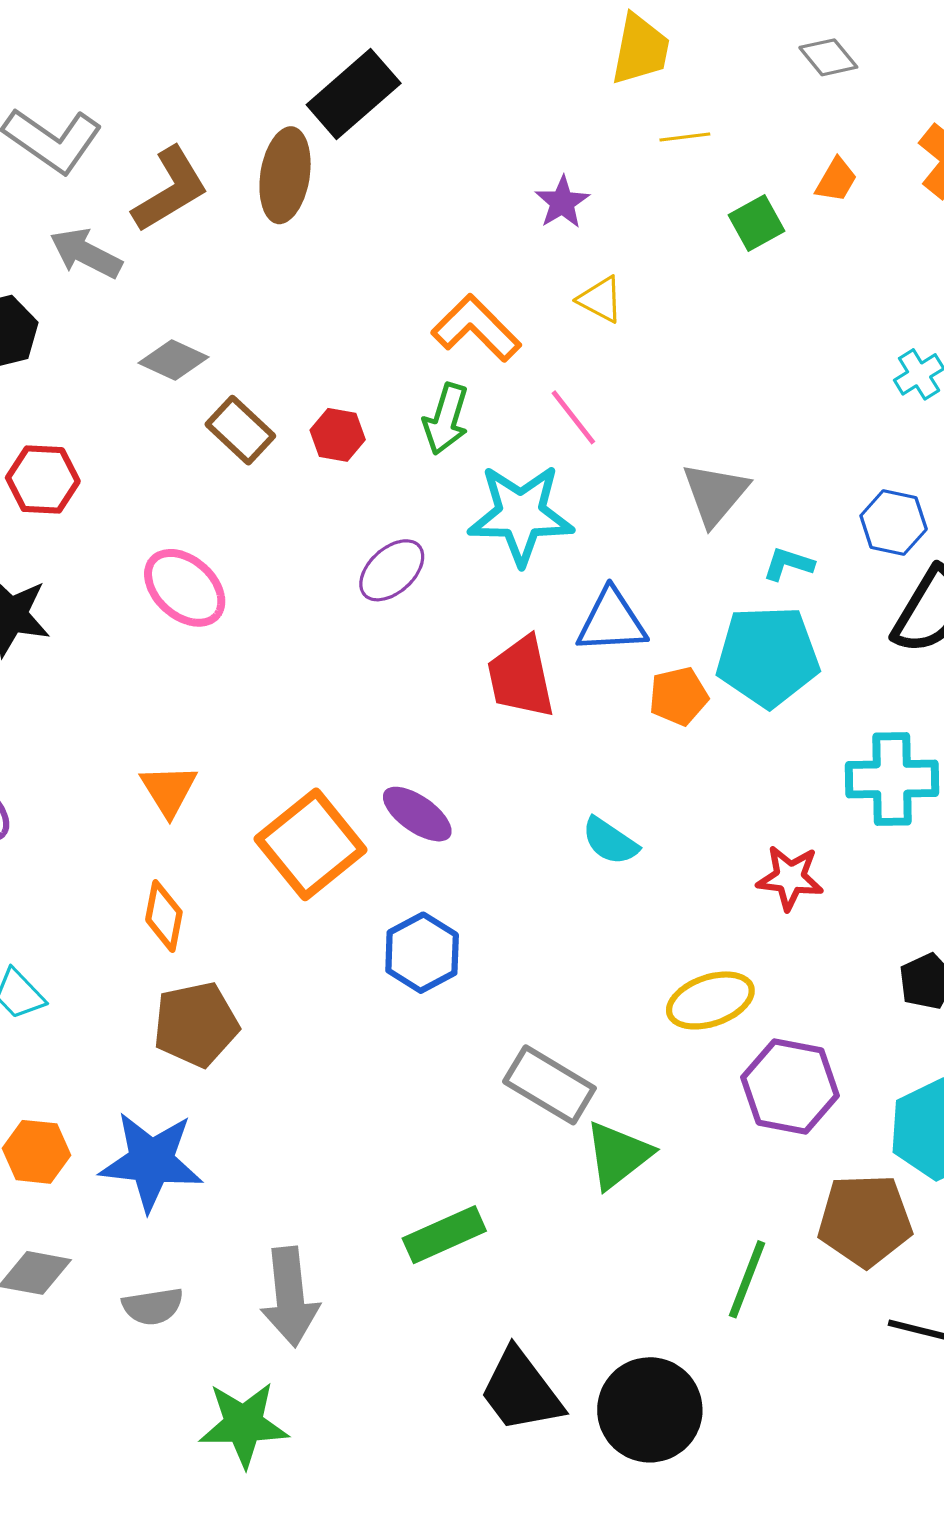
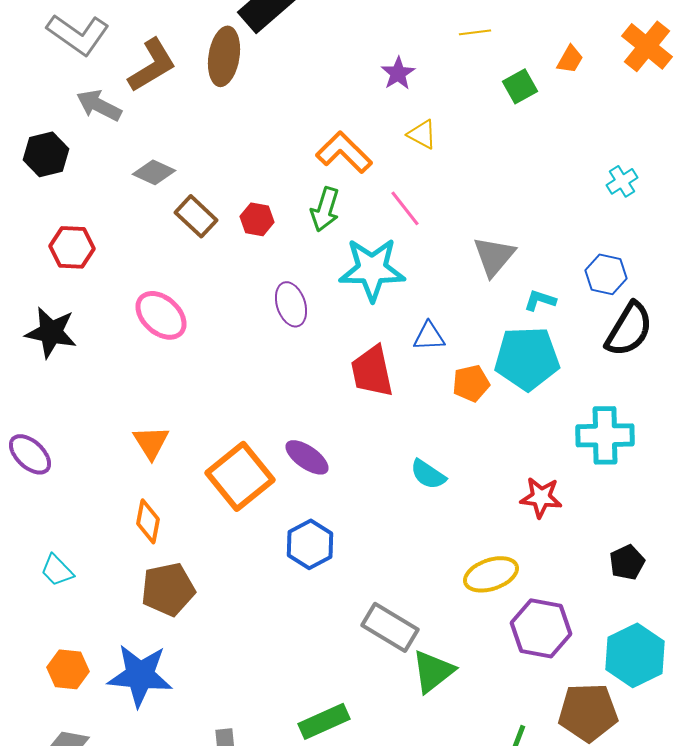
purple ellipse: (392, 570) -> (291, 304), turned -66
blue triangle: (612, 621) -> (429, 336), size x0.7

